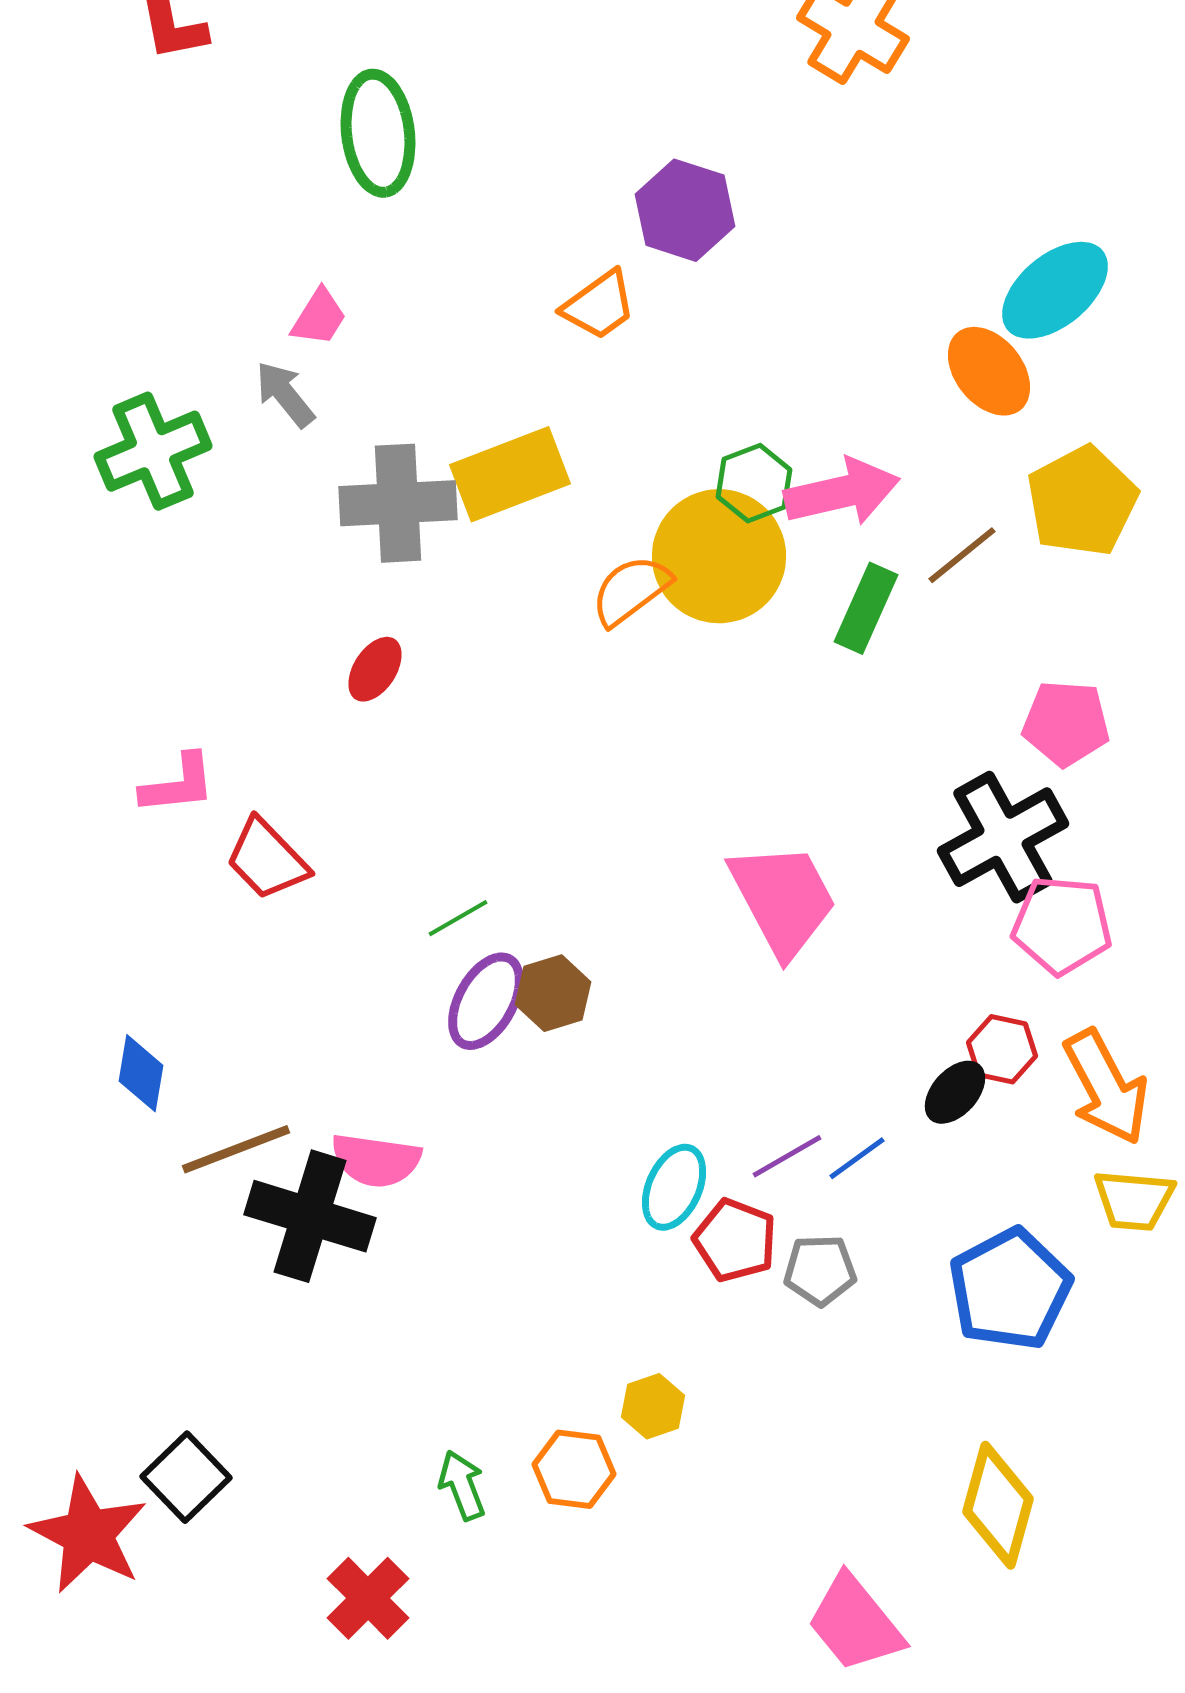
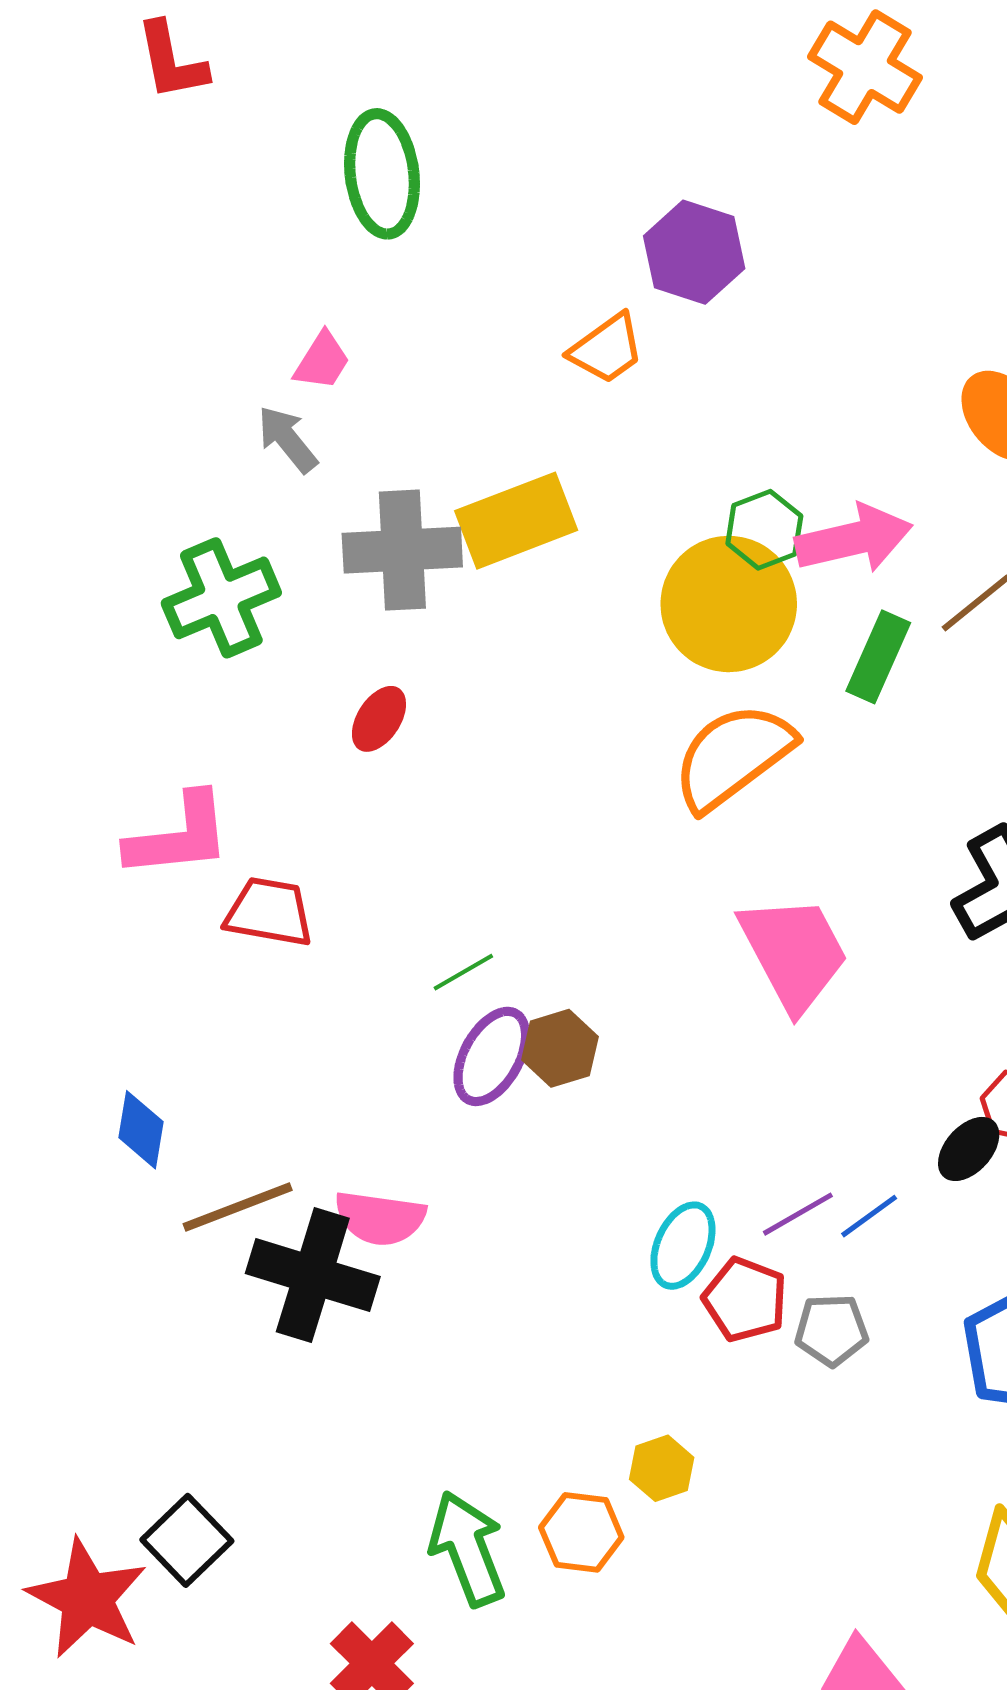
green cross: (153, 451) -> (221, 598), moved
orange semicircle: (631, 590) -> (733, 756), moved, size x1.5
pink L-shape: (178, 784) -> (179, 836), size x1.4
red trapezoid: (267, 859) -> (269, 912), turned 144
green arrow: (462, 1485) -> (467, 1549), size x1.6

